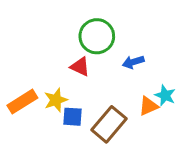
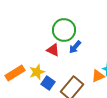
blue arrow: (133, 62) -> (75, 47), moved, turned -32
blue square: (73, 117) -> (48, 83), turned 32

